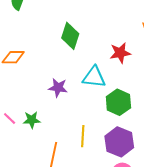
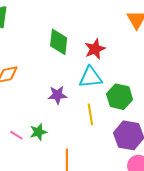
red star: (120, 53) -> (95, 49), moved
yellow line: (83, 136) -> (90, 114), moved

